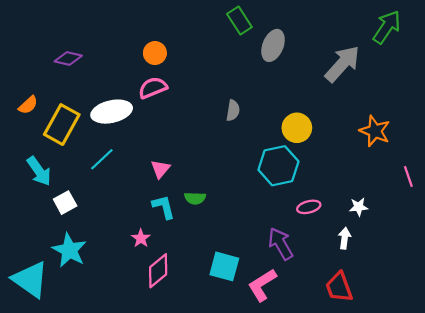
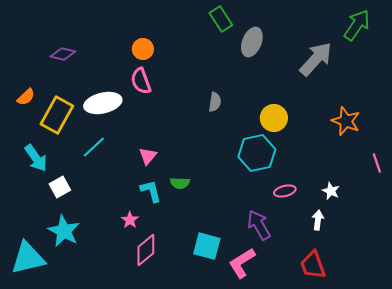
pink semicircle: (153, 88) -> (141, 81), turned -88
white star: (359, 207) -> (331, 191), turned 30
cyan triangle: (30, 279) -> (28, 258), turned -48

